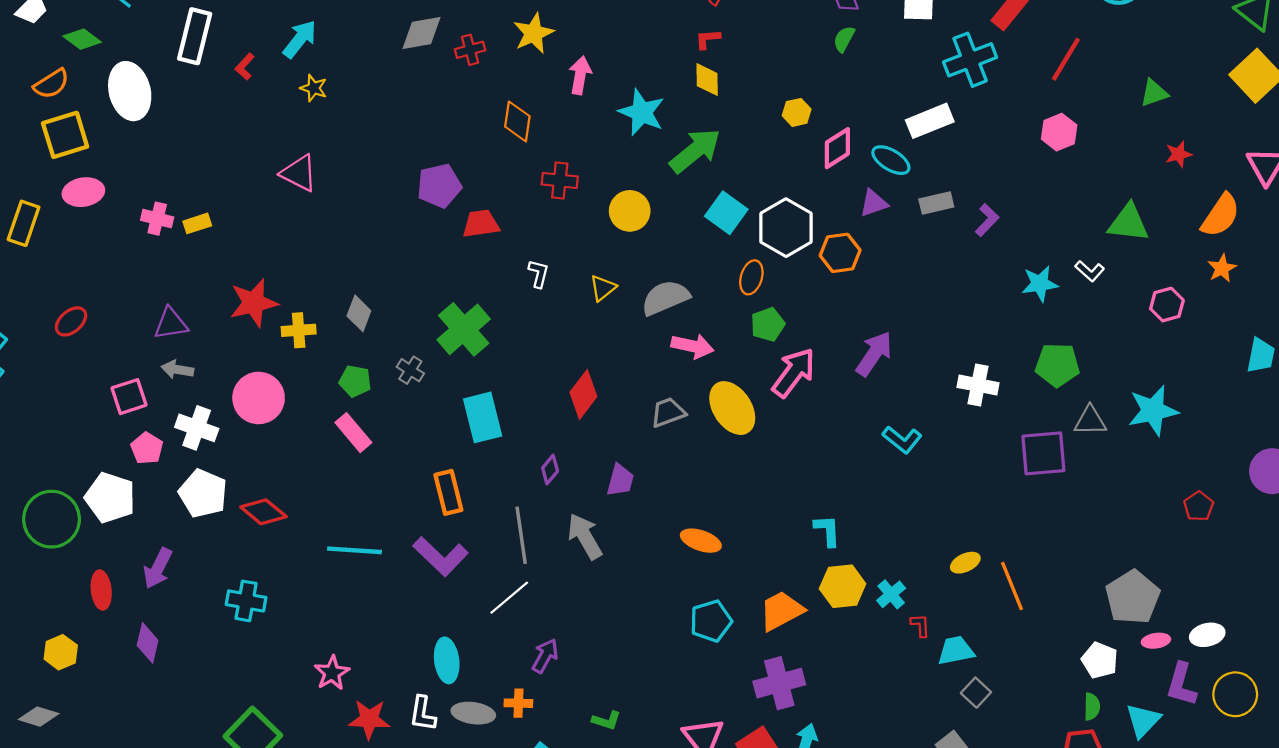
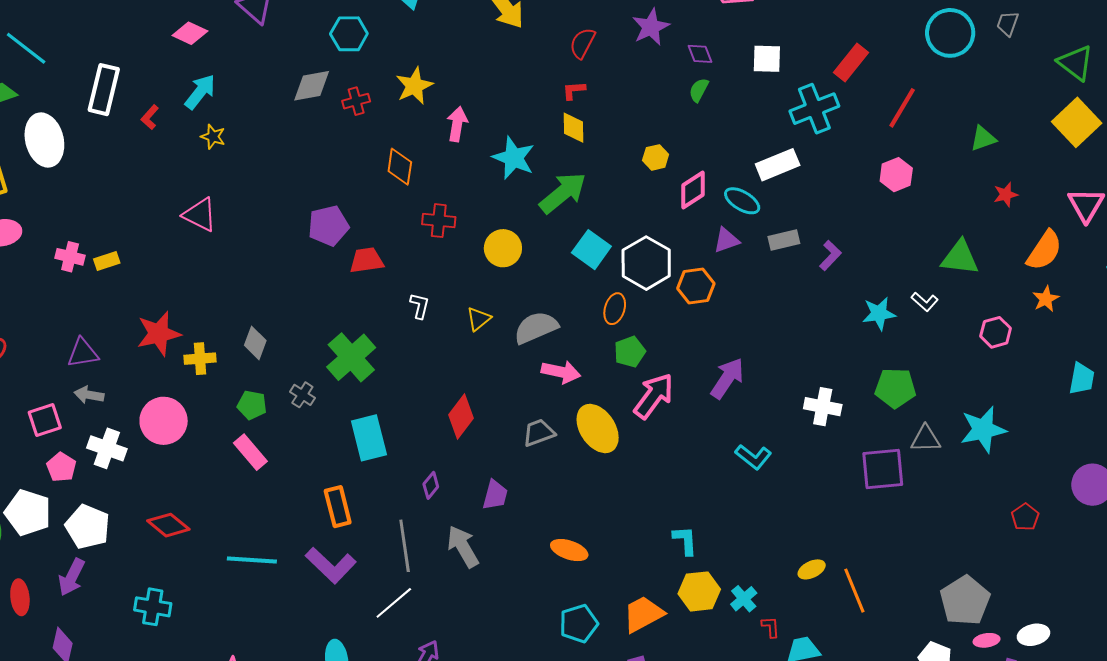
white pentagon: (203, 494) -> (88, 527), moved

